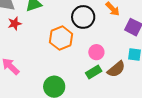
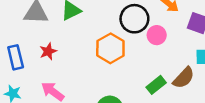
red star: (15, 24) -> (48, 51), moved
pink circle: (96, 52) -> (157, 35), moved

